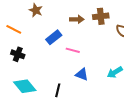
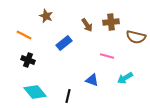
brown arrow: (77, 19) -> (87, 25), turned 56
pink line: (73, 50) -> (107, 56), moved

